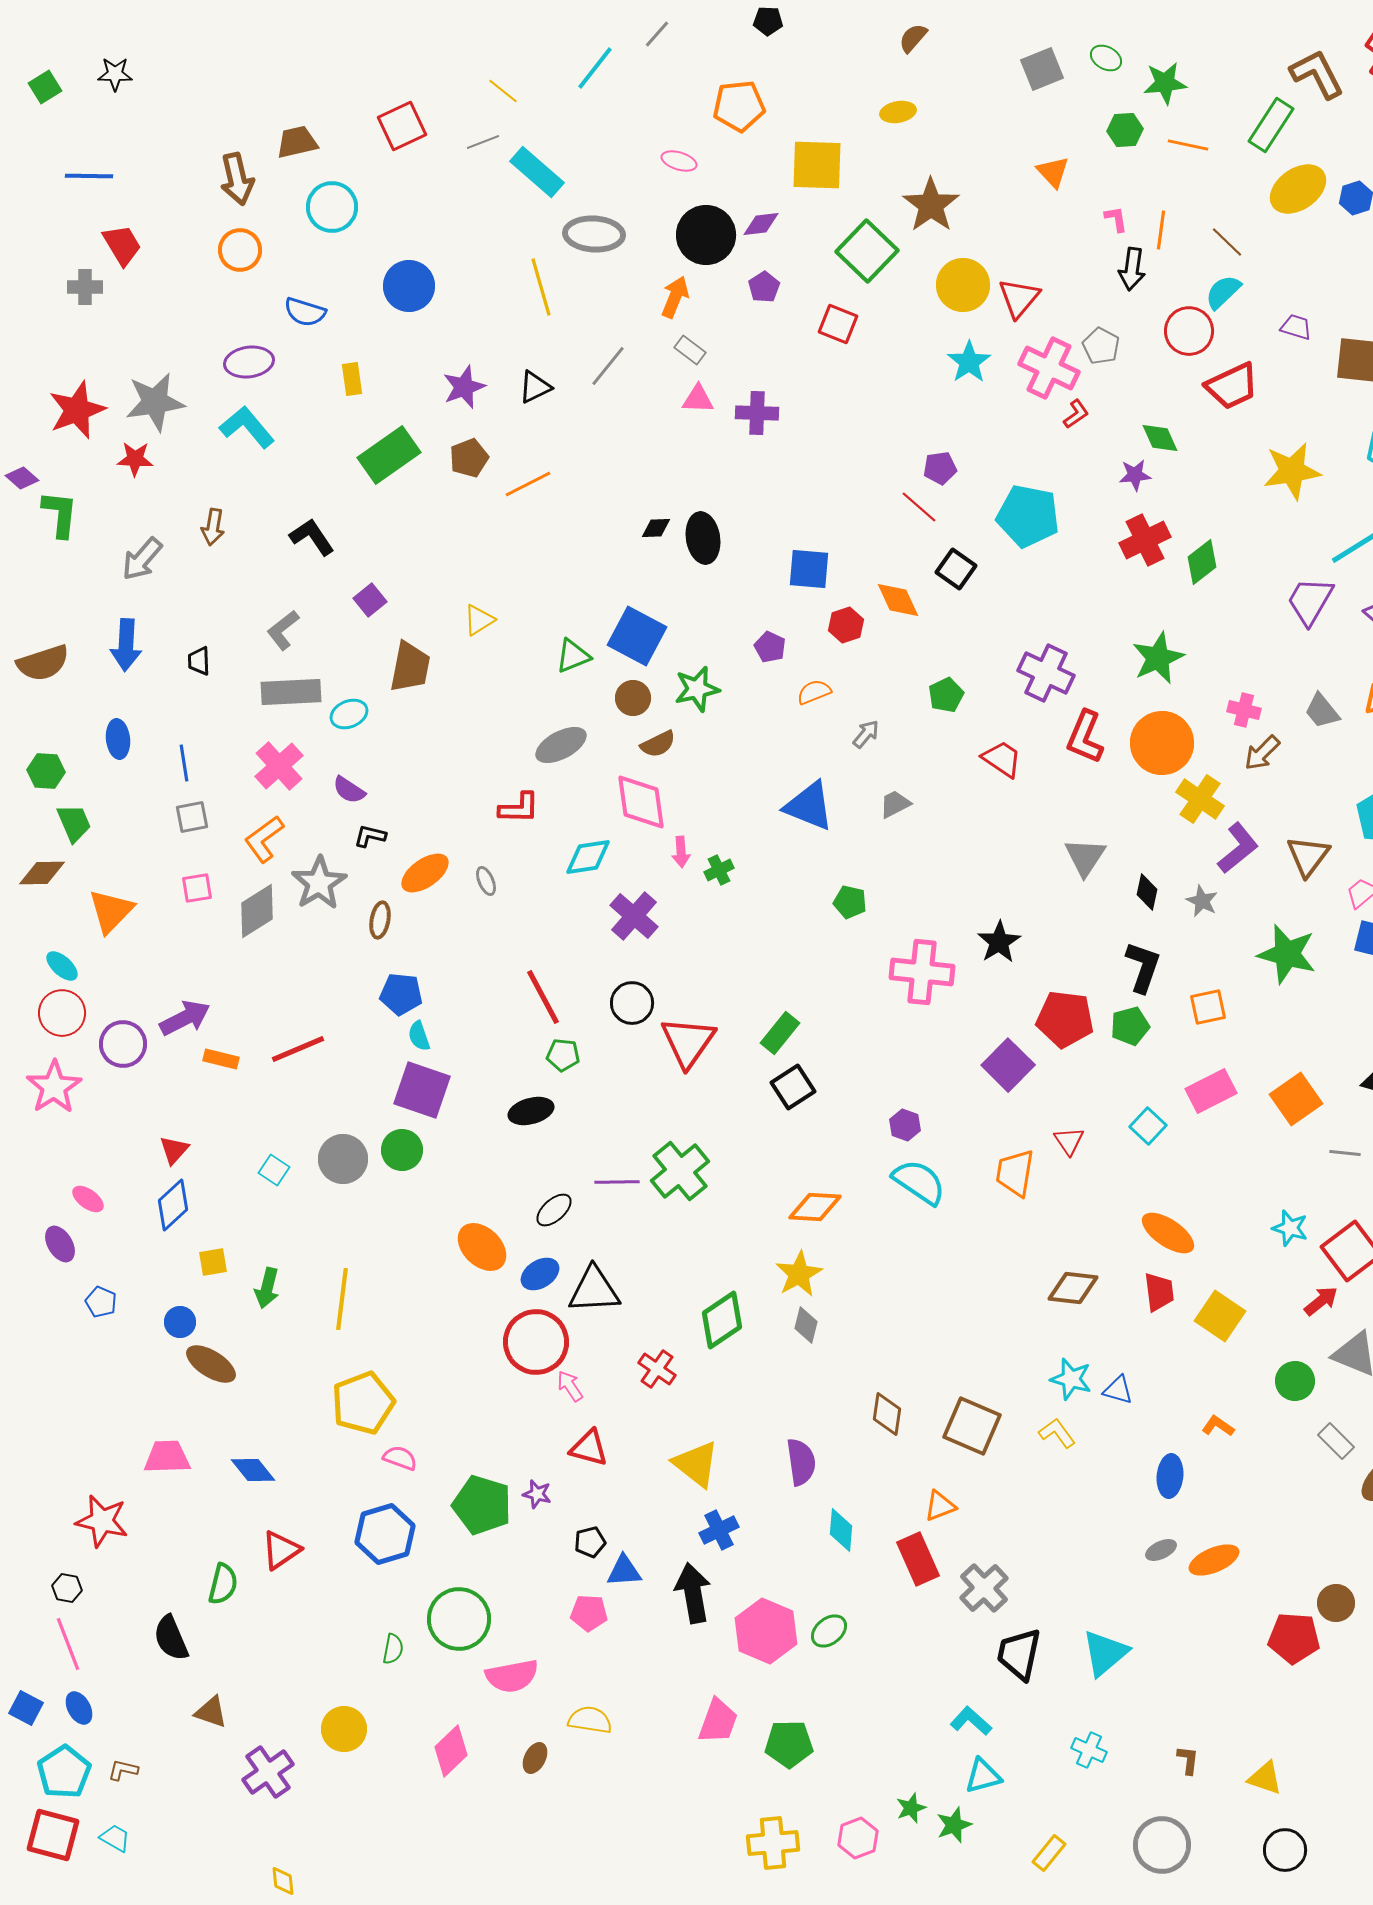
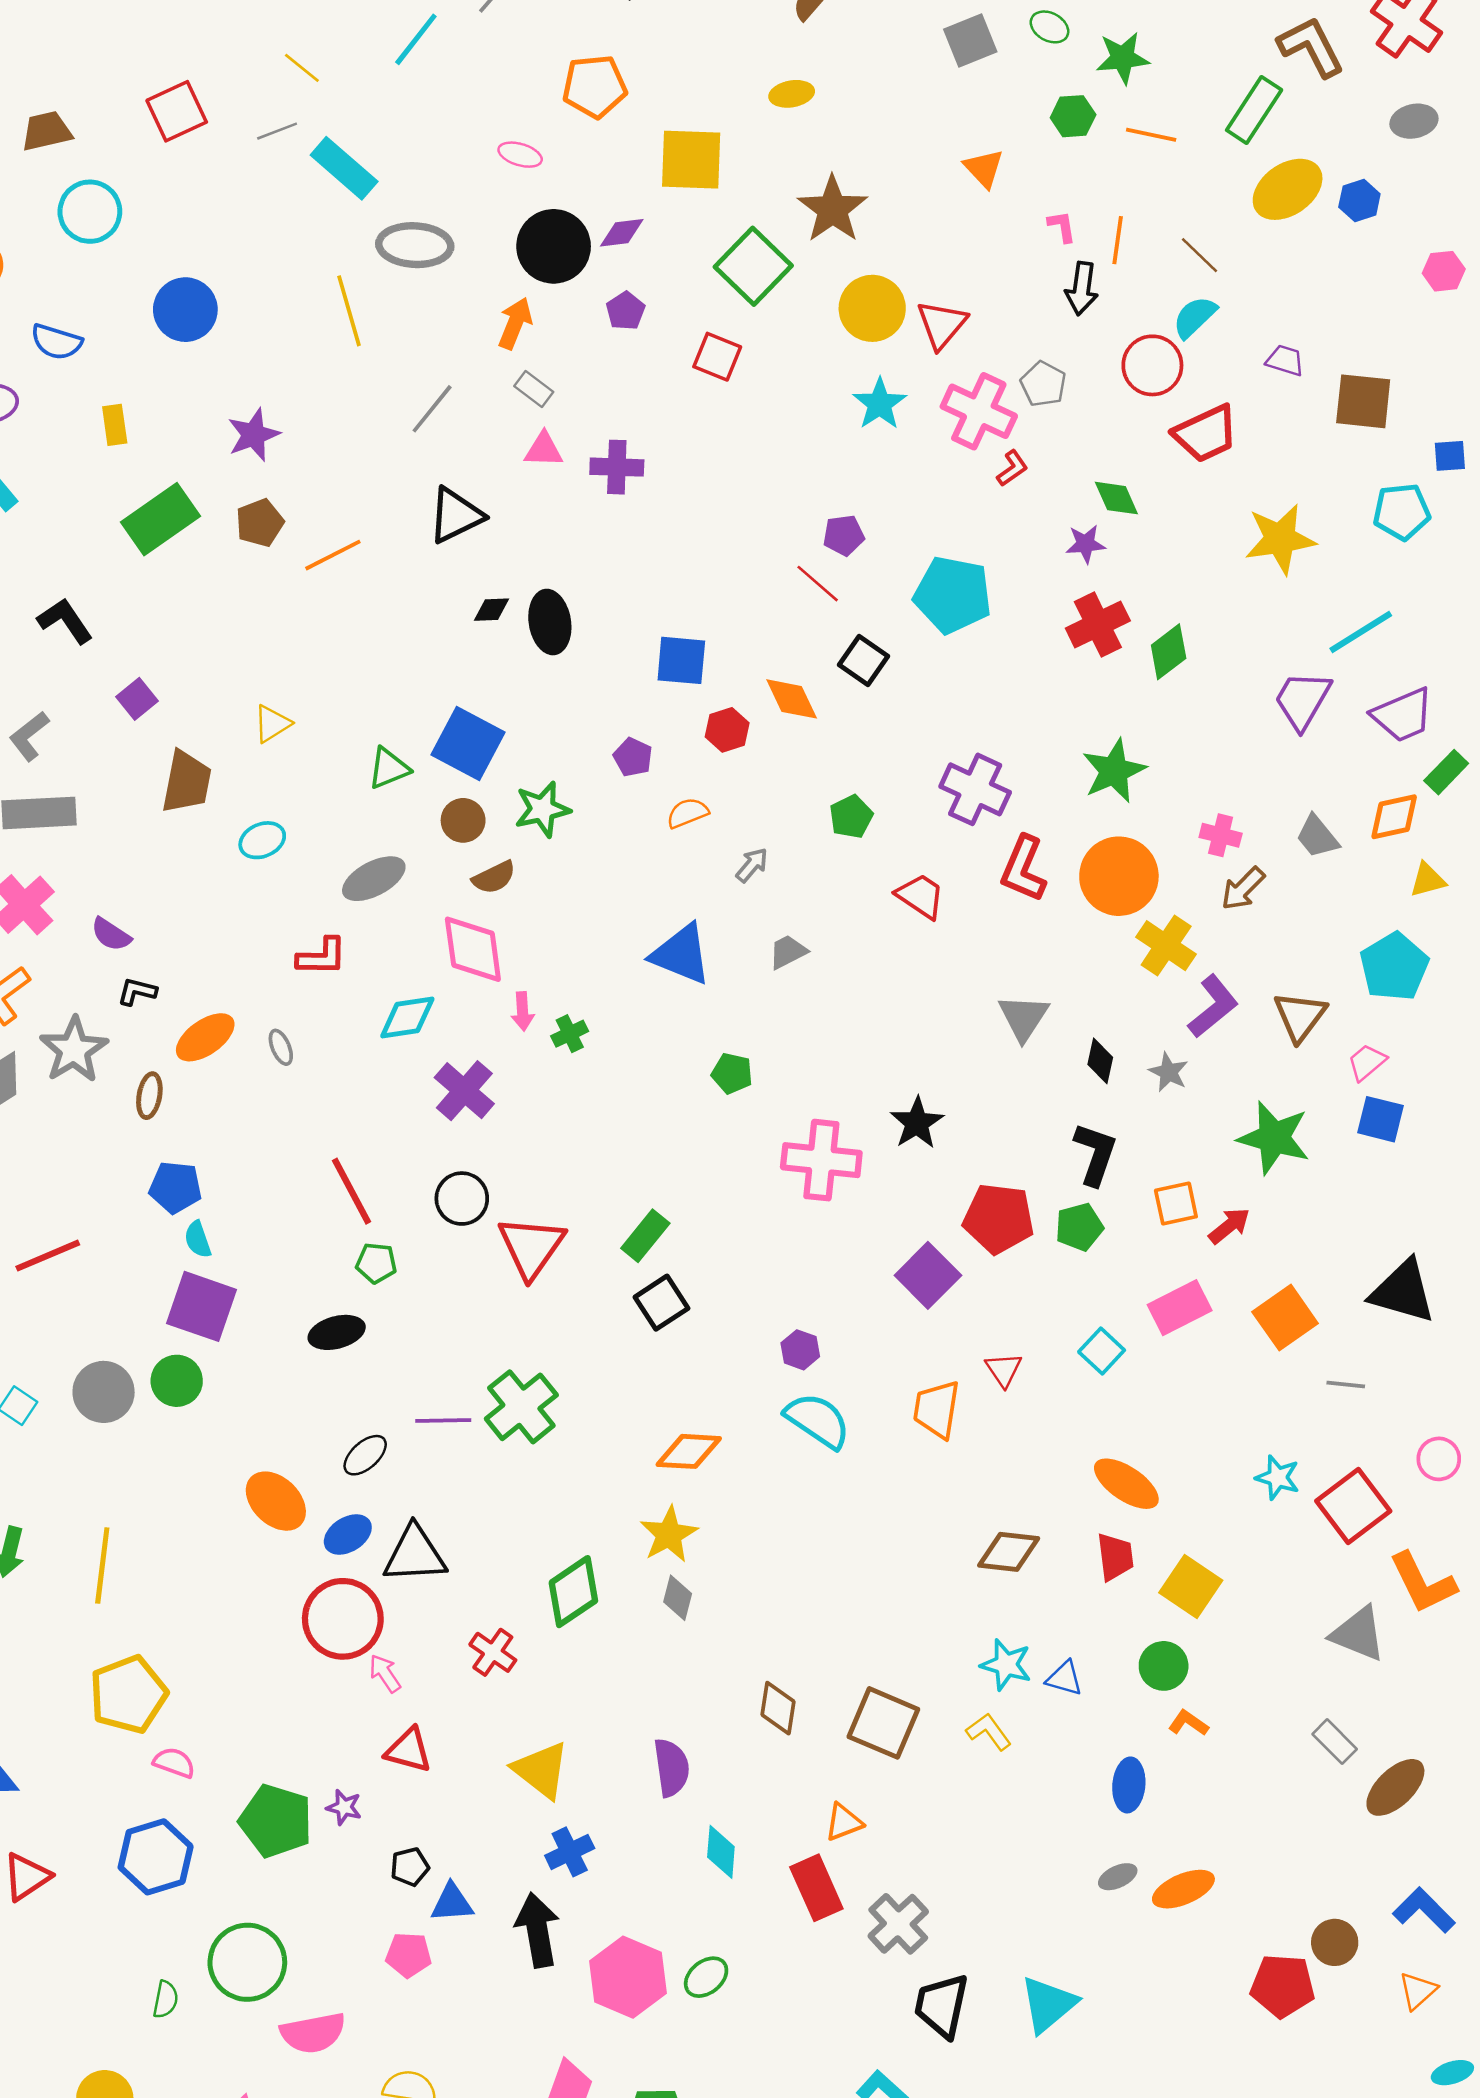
black triangle: (535, 387) -> (456, 515), moved, size x1.4
cyan ellipse: (349, 714) -> (262, 840), moved
red arrow: (1321, 1301) -> (1229, 1226), moved
green circle: (1295, 1381) -> (1164, 1666), moved

